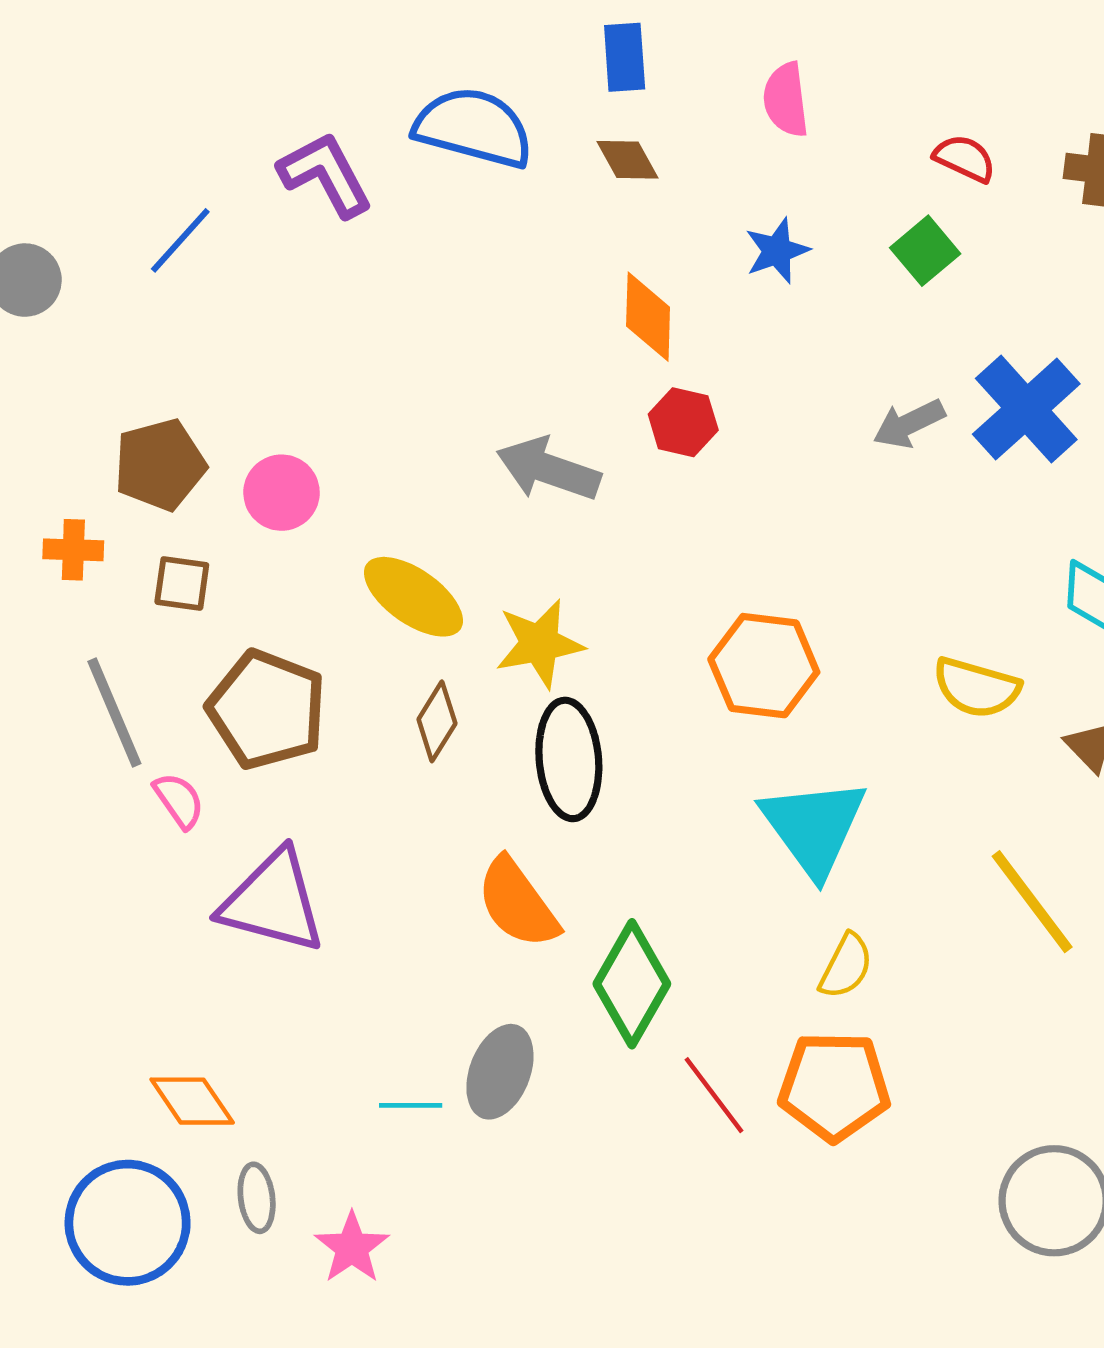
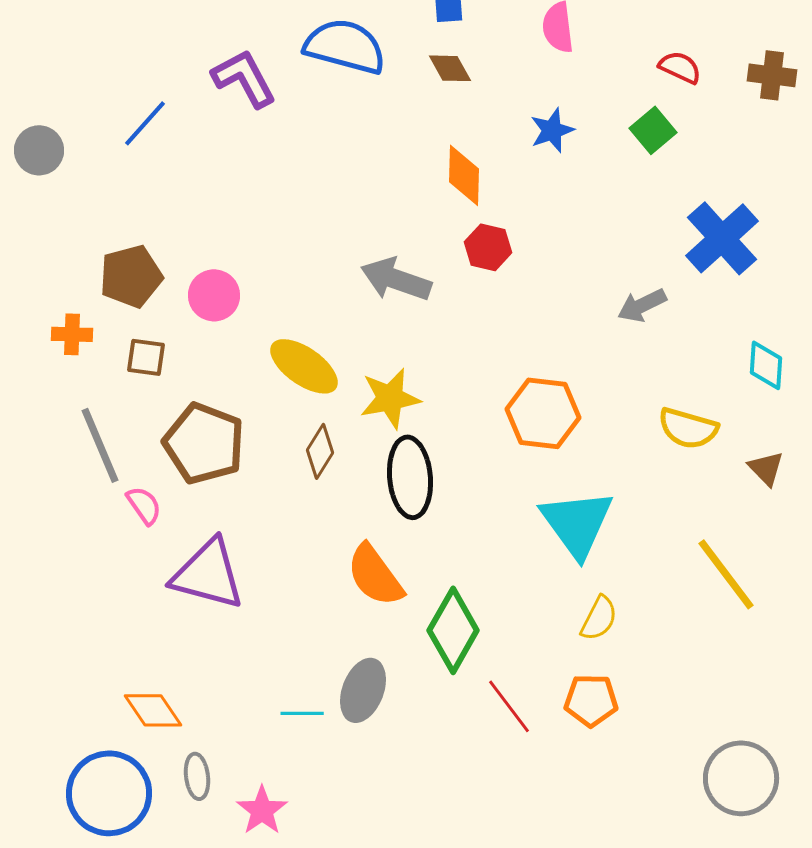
gray arrow: (909, 424) -> (642, 305), moved
orange pentagon: (834, 1086) -> (591, 700), size x0.7

